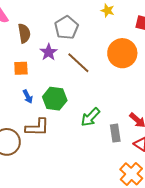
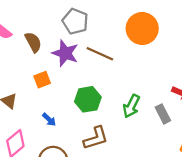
purple star: (49, 52) -> (65, 53), size x1.4
blue arrow: (28, 97) -> (49, 120), moved
brown L-shape: (37, 127) -> (96, 138), moved

